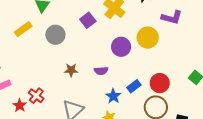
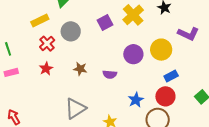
blue rectangle: (134, 86) -> (171, 76), moved
red cross: (36, 96) -> (47, 44), moved
blue star: (113, 96) -> (136, 100), moved
red star: (20, 105) -> (46, 69), moved

